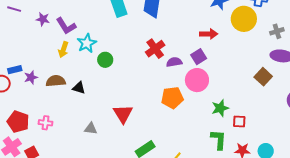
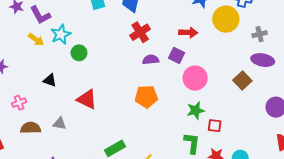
red cross: (155, 49) -> (140, 32), moved
yellow arrow: (63, 50) -> (36, 40), turned -77
purple square: (199, 57) -> (177, 55), turned -35
pink circle: (197, 80) -> (195, 78), moved
brown semicircle: (56, 81) -> (31, 128), moved
red triangle: (123, 114) -> (87, 99), moved, turned -35
pink cross: (46, 123) -> (19, 103), moved, turned -32

